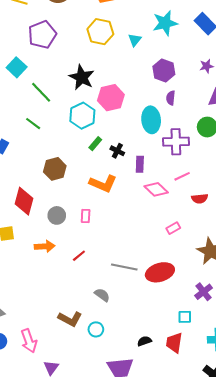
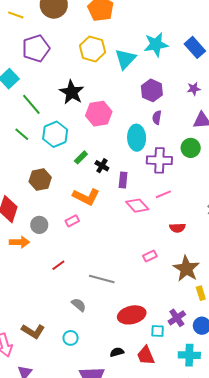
cyan triangle: (135, 40) -> (125, 59), size x1.6
cyan hexagon: (82, 116) -> (55, 134), moved
red semicircle: (200, 199) -> (177, 228), moved
pink rectangle: (86, 216) -> (72, 221), moved, turned 56
pink rectangle: (173, 228) -> (150, 256), moved
orange arrow: (45, 246) -> (19, 242), moved
red ellipse: (160, 272) -> (132, 315), moved
purple cross: (204, 292) -> (177, 318), moved
brown L-shape: (70, 319) -> (33, 331), moved
red trapezoid: (174, 343) -> (146, 356), turned -35

